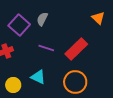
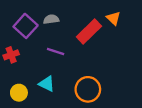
gray semicircle: (42, 19) -> (51, 19), turned 56
red rectangle: (76, 49) -> (89, 32), moved

